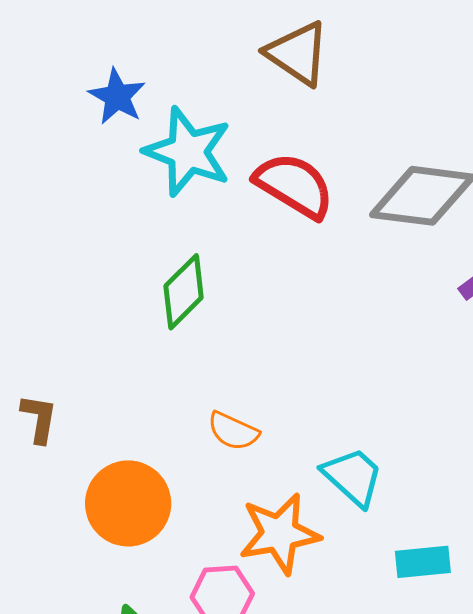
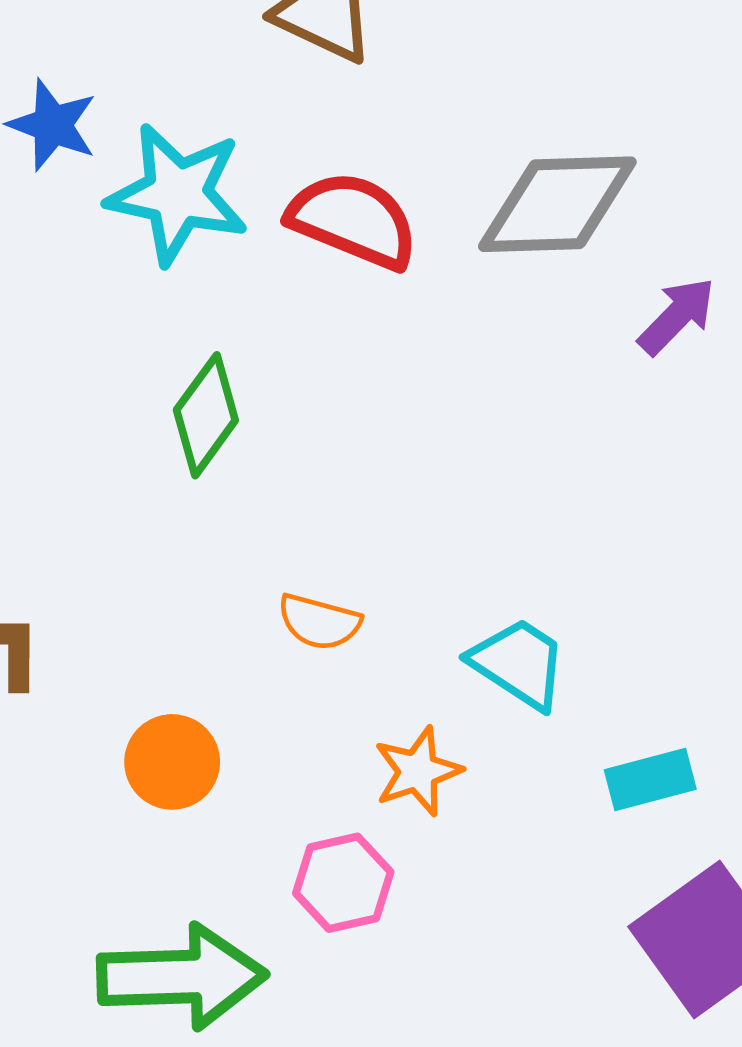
orange circle: (128, 503) -> (172, 762), size x0.7
orange star: (279, 534) -> (418, 771), size x0.7

